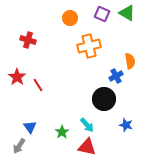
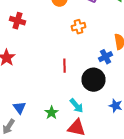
orange cross: (89, 46) -> (78, 27), size x0.6
red line: (38, 85) -> (64, 66), moved, turned 32

